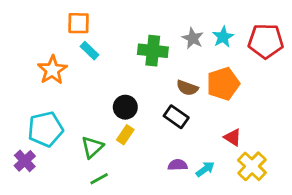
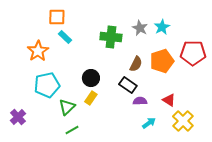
red pentagon: (266, 41) -> (193, 53), moved
brown semicircle: (187, 88) -> (136, 64), turned -84
cyan pentagon: (45, 129) -> (47, 85), moved
purple semicircle: (178, 165) -> (140, 101), moved

